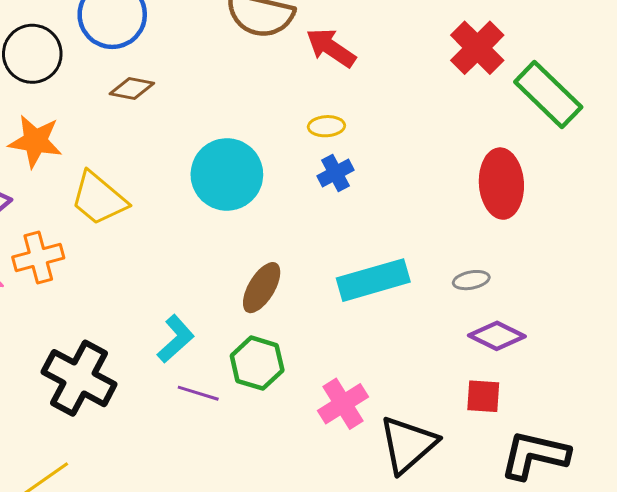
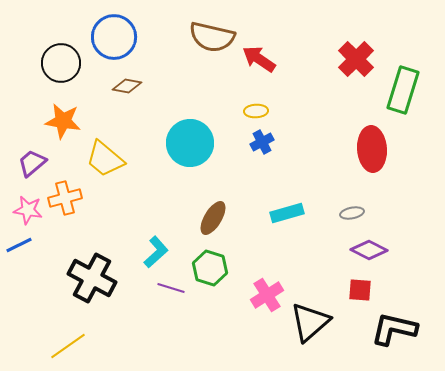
green rectangle: (548, 95) -> (403, 90), turned 63
cyan rectangle: (373, 280) -> (287, 213), size x0.7

